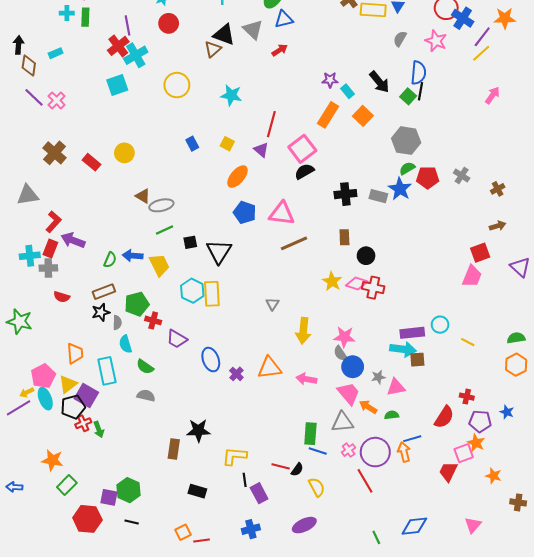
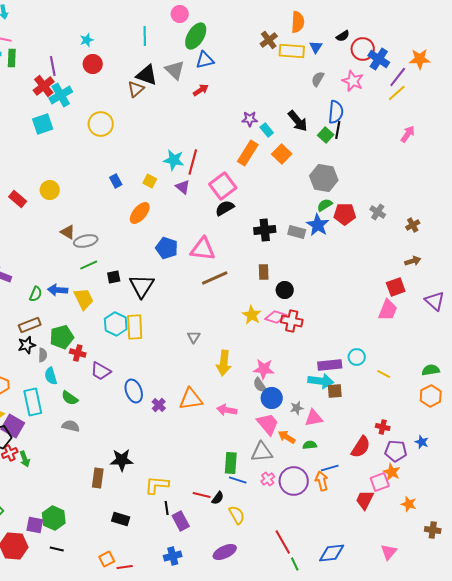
cyan star: (231, 95) -> (174, 160), moved
orange ellipse: (237, 177) -> (140, 213), moved
red line: (365, 481) -> (283, 542), moved

